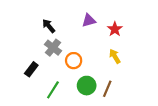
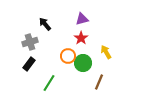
red star: (115, 29) -> (81, 38), moved
gray cross: (53, 48) -> (30, 42), moved, turned 35
green circle: (87, 86) -> (83, 63), moved

